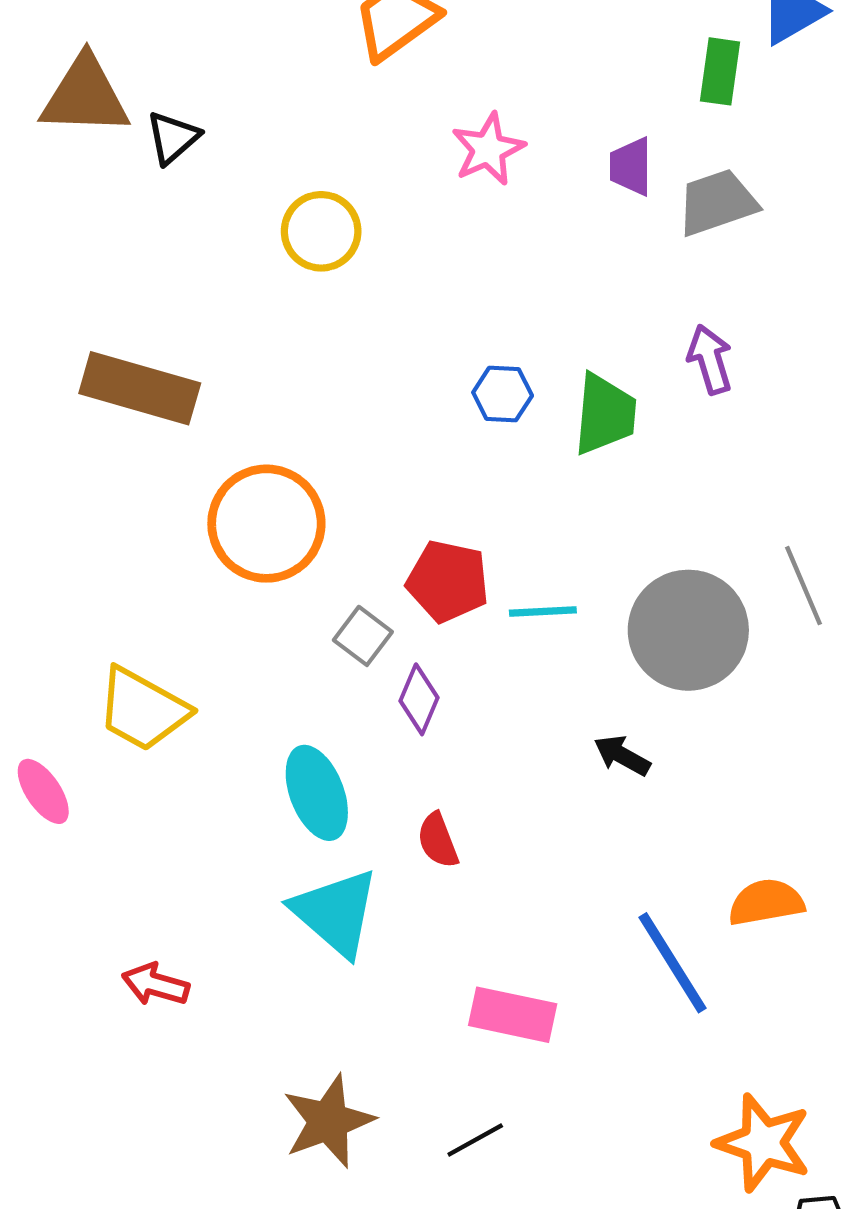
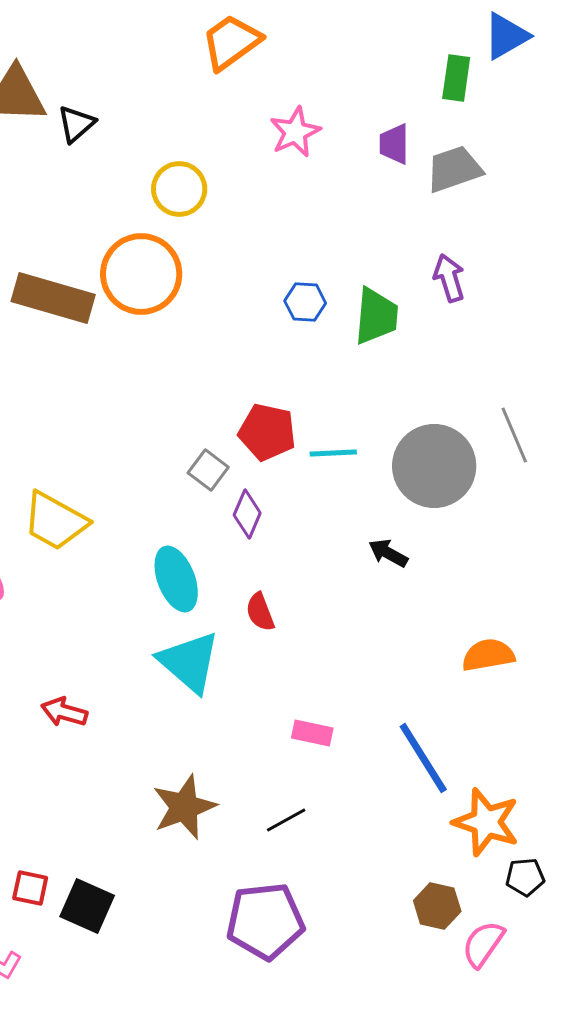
orange circle: (266, 524) -> (141, 274), moved
blue line: (672, 963) -> (423, 758), moved
pink rectangle: (513, 1015) -> (312, 733), size x0.7

